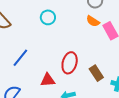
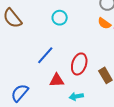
blue line: (20, 58) -> (45, 55), moved

